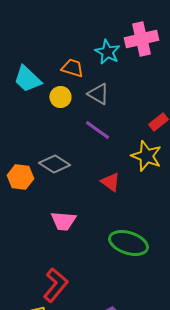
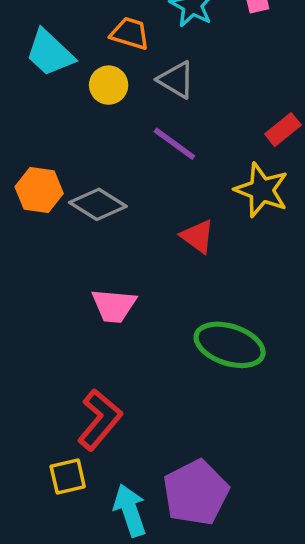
orange hexagon: (20, 177) -> (39, 190), moved

